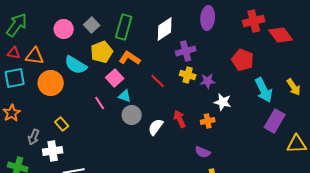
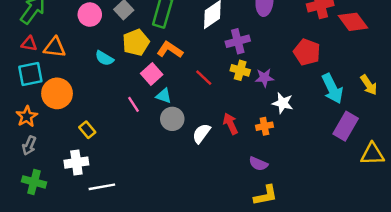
cyan semicircle: (76, 65) -> (104, 58), size x0.7
orange circle: (51, 83) -> (57, 93), moved
gray arrow: (34, 137) -> (29, 146), moved

